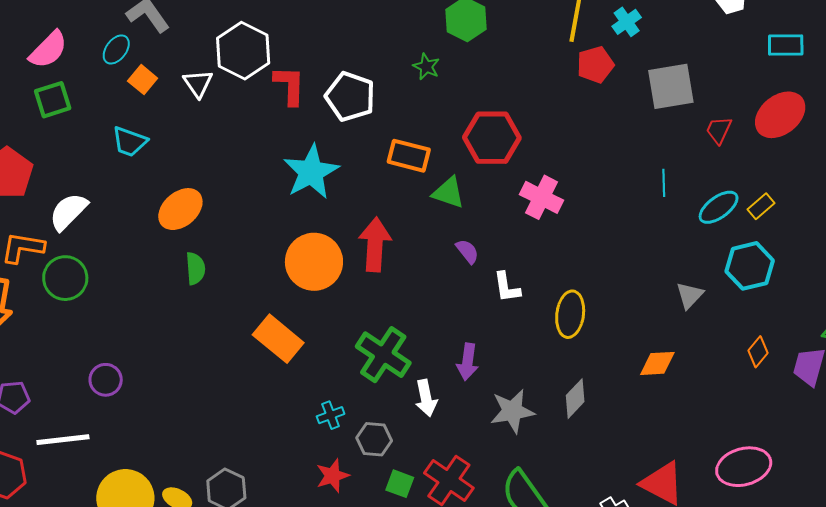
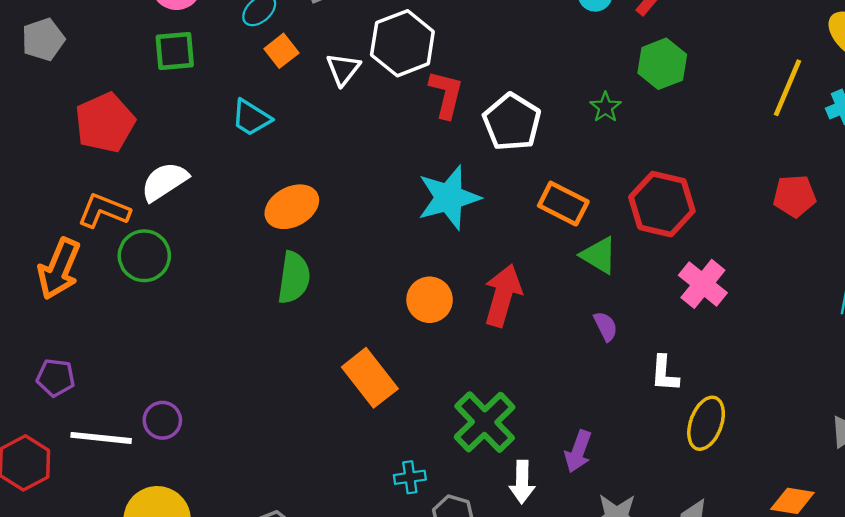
red pentagon: (595, 65) -> (794, 196), moved
orange circle: (314, 262) -> (430, 300), size x0.7
green semicircle: (195, 268) -> (294, 278), size x1.4
white L-shape: (507, 287) -> (665, 374), moved
purple circle: (106, 380) -> (162, 420), moved

